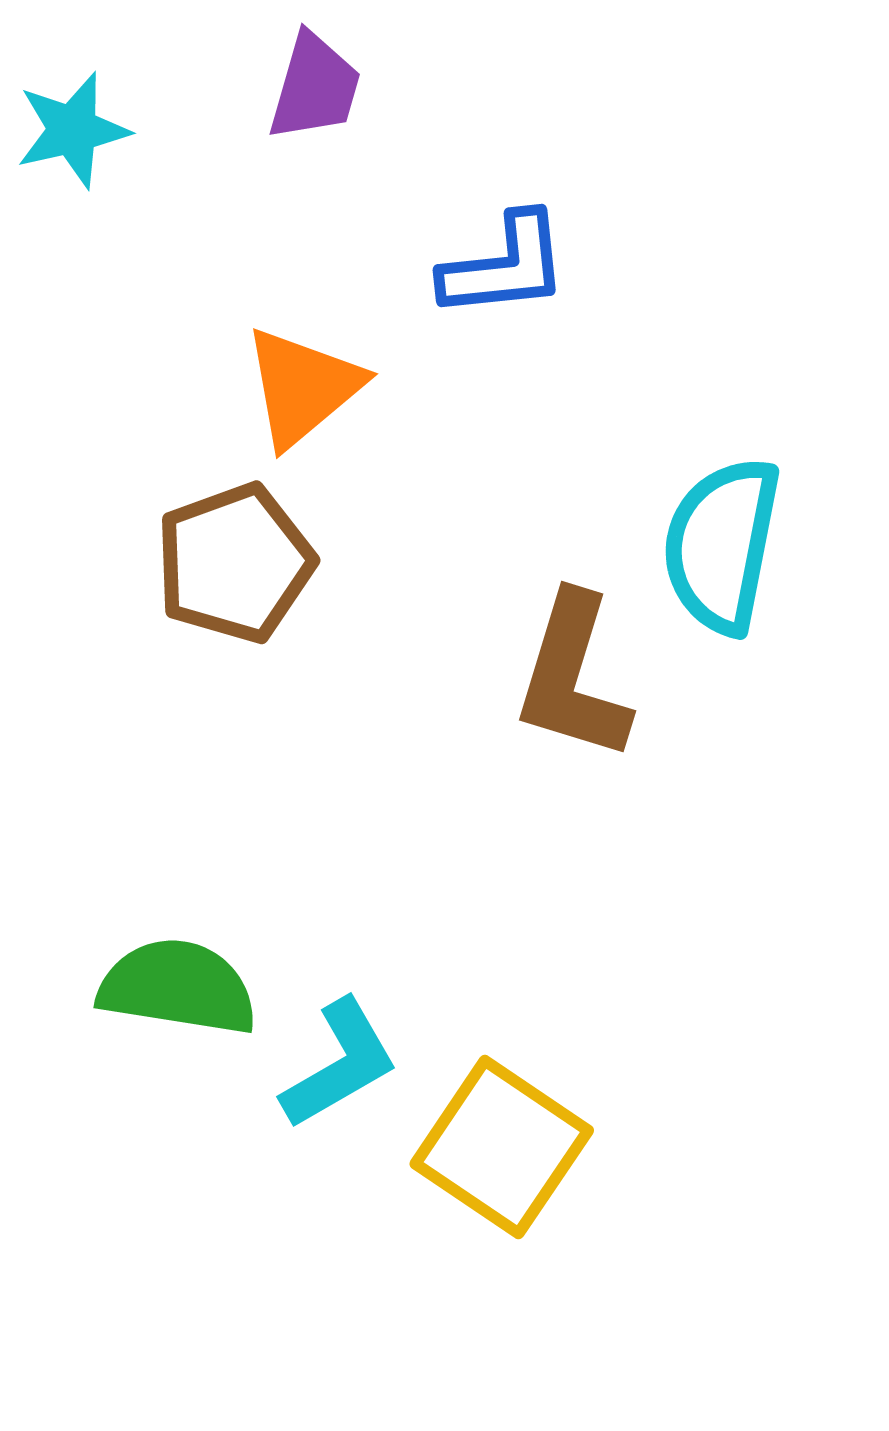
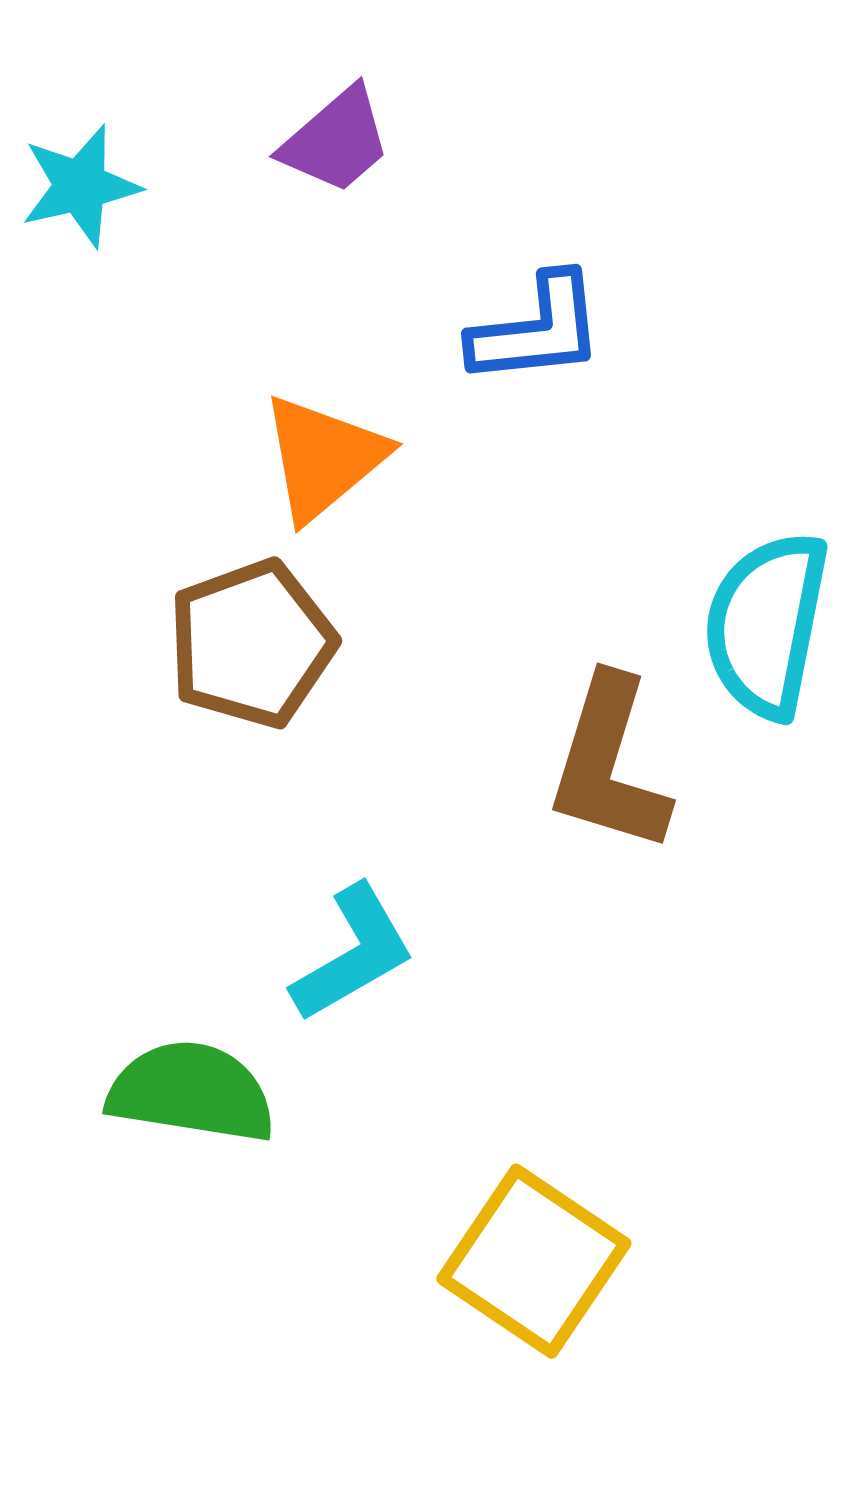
purple trapezoid: (315, 87) -> (336, 141), turned 33
cyan L-shape: (340, 1064) -> (353, 953), moved

